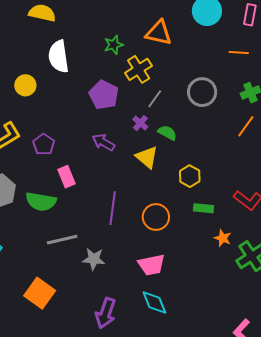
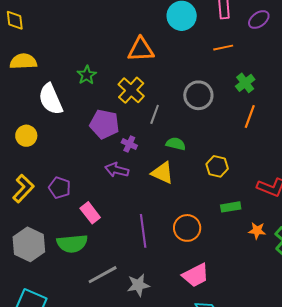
green star: (114, 45) -> (87, 75), moved
purple cross: (140, 123) -> (129, 144), moved
yellow hexagon: (190, 176) -> (217, 166), moved

